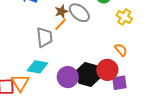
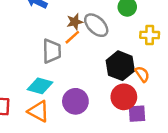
yellow cross: (124, 17) -> (150, 35), turned -35
black hexagon: (88, 74) -> (120, 66), moved
orange triangle: (20, 83) -> (38, 111), moved, turned -36

